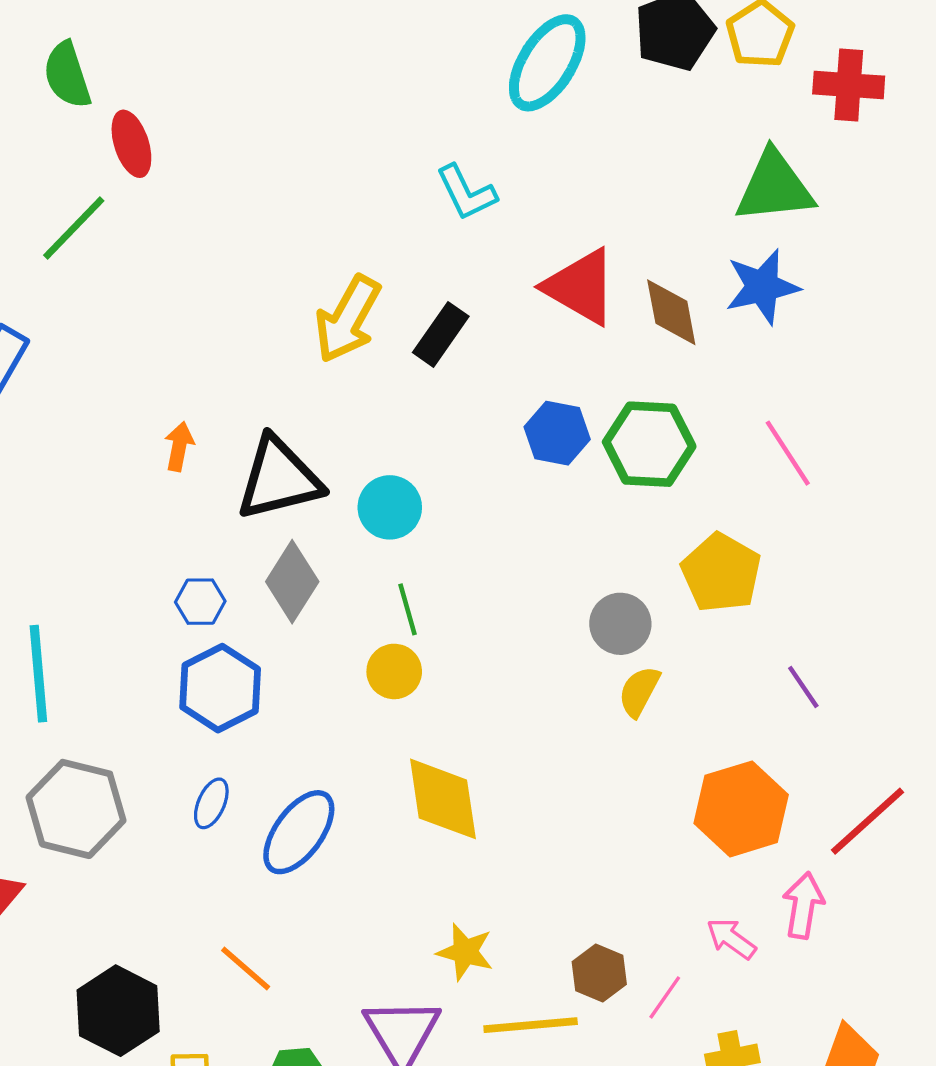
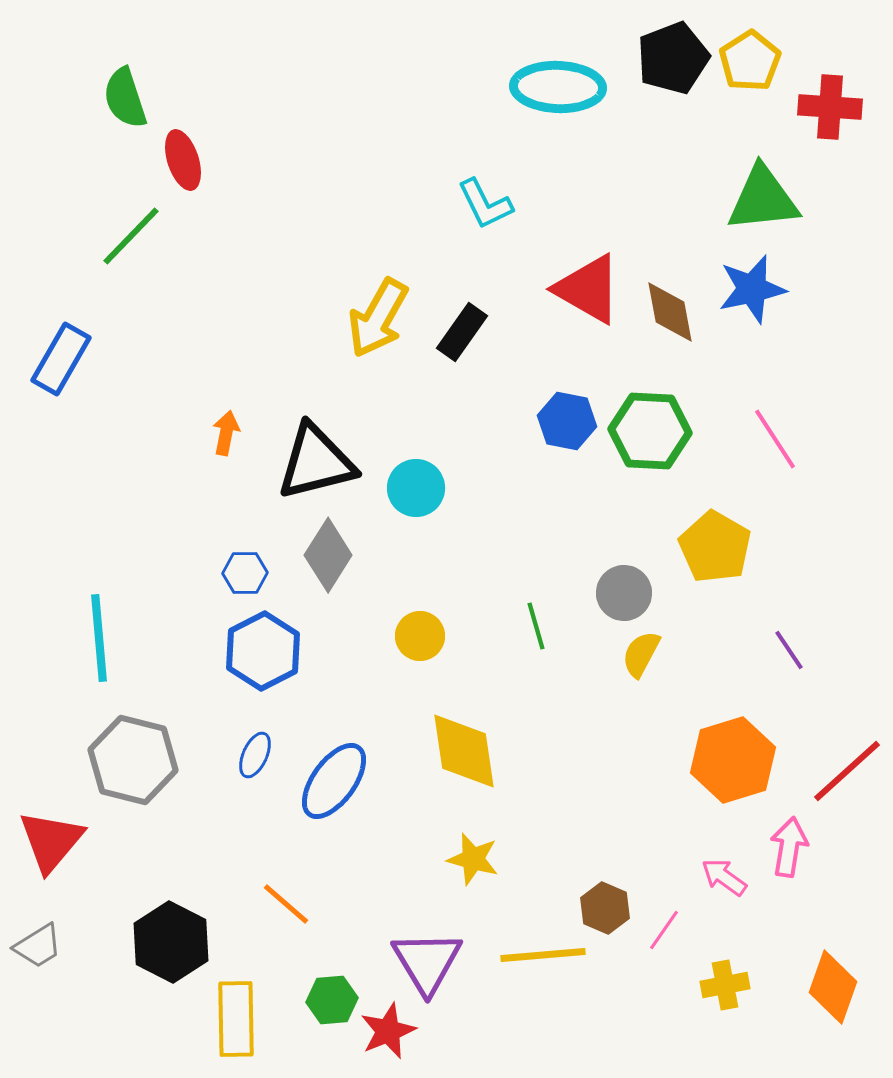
cyan ellipse: (547, 63) -> (558, 87), turned 60
green line: (408, 609) -> (536, 626), moved
yellow star: (465, 952) -> (473, 859), moved

